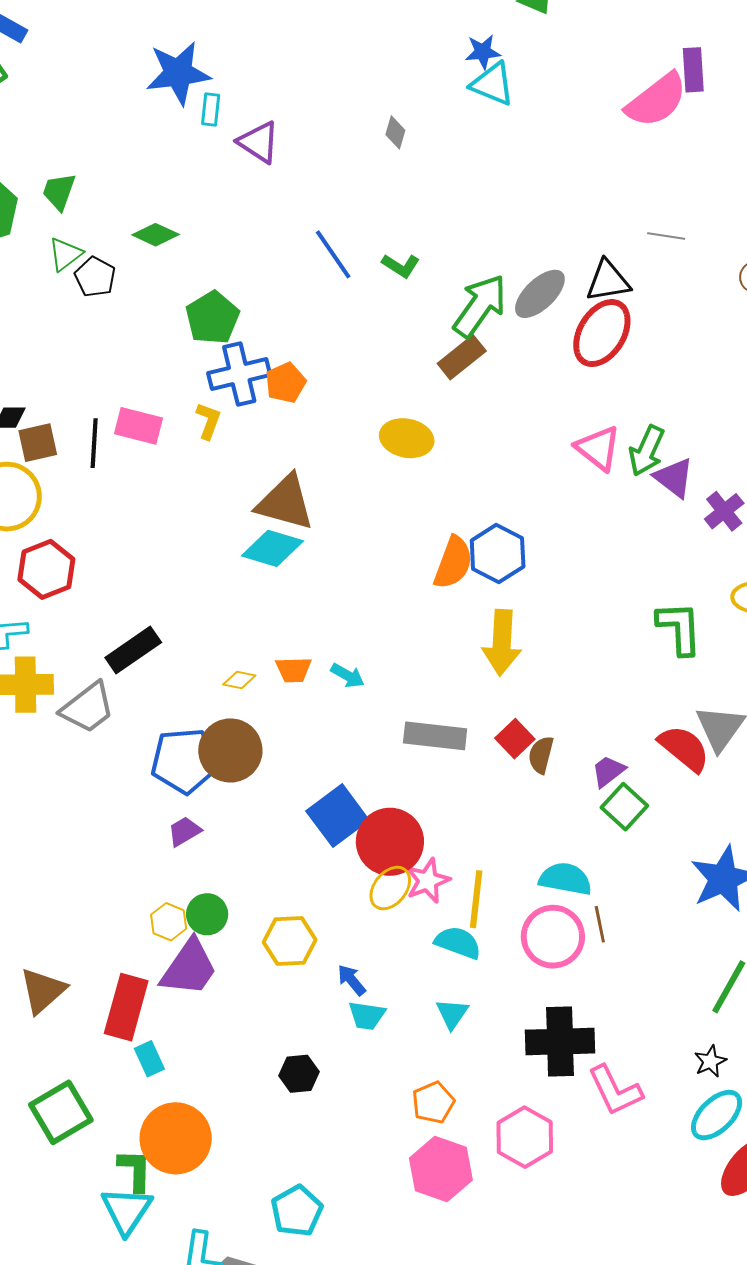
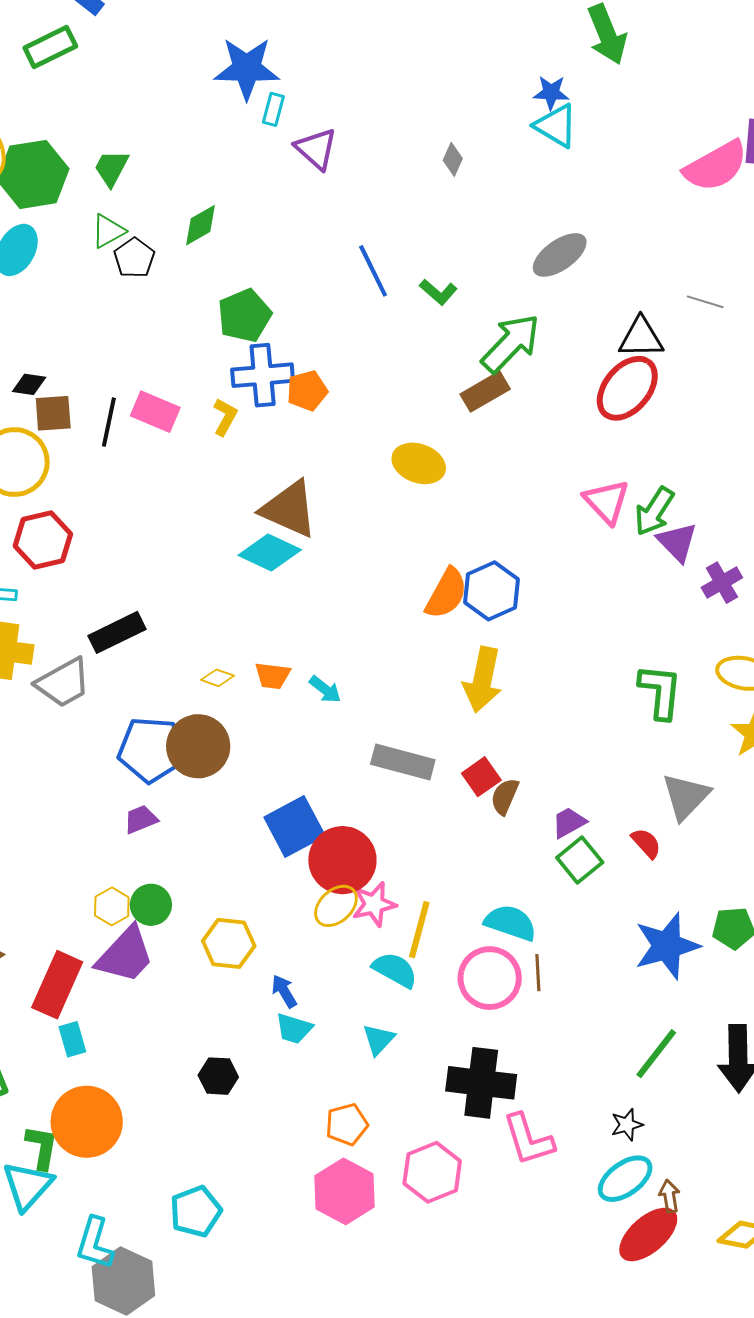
green diamond: (156, 235) -> (200, 225), turned -63
gray ellipse: (540, 294) -> (560, 255), moved
red semicircle: (684, 748) -> (646, 843), moved, size x0.6

